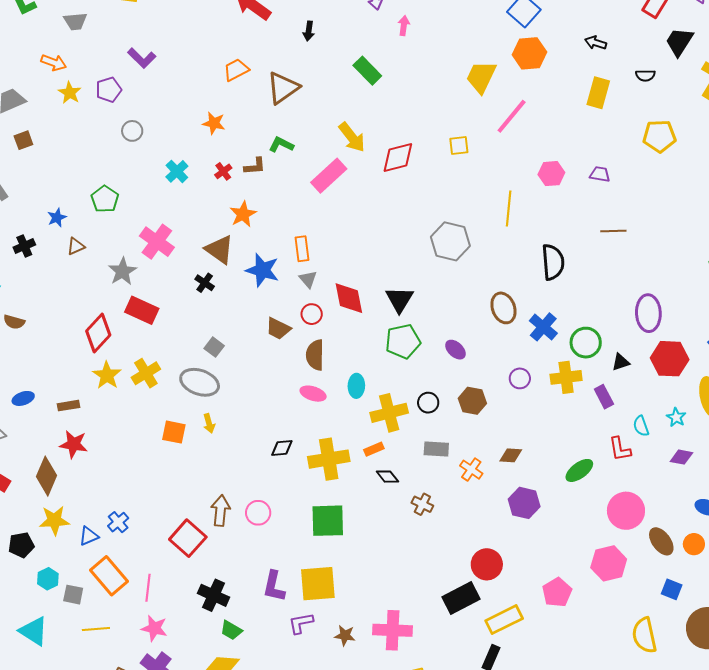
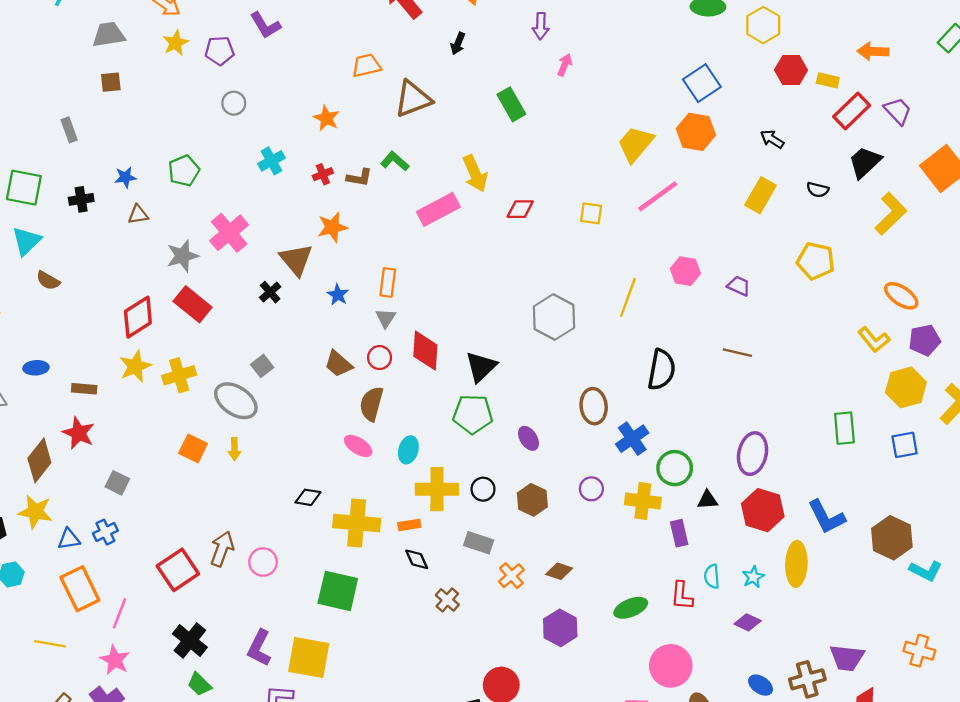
red diamond: (398, 157) -> (520, 209), size x0.7
blue star: (262, 270) -> (338, 295), size x0.6
gray square: (73, 595) -> (117, 483), moved

